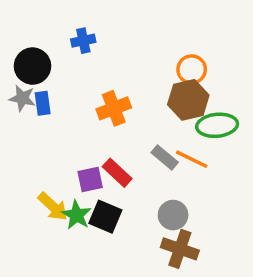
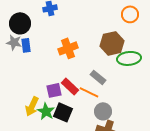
orange circle: (192, 69) -> (130, 14), moved
orange line: (192, 159) -> (89, 92), moved
yellow arrow: (53, 207) -> (32, 106), turned 72

